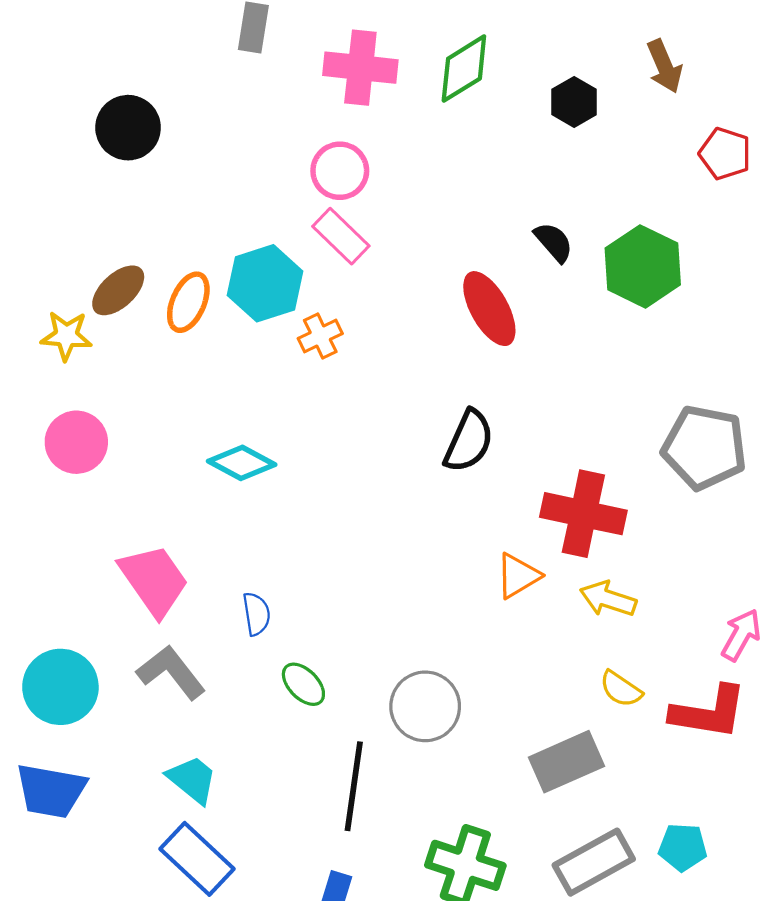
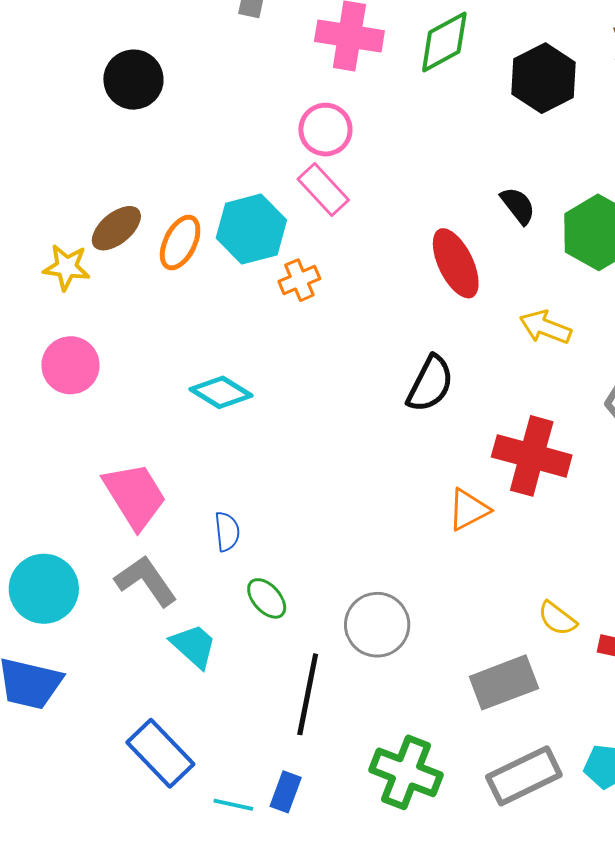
black hexagon: (574, 102) -> (544, 78), size x1.5
yellow arrow: (608, 599) -> (545, 327), moved
cyan trapezoid: (192, 780) -> (194, 646), moved

